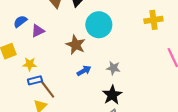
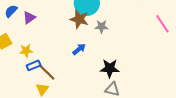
brown star: (76, 45) -> (79, 19), moved
gray star: (113, 68) -> (101, 27), moved
black star: (112, 95) -> (110, 68), turned -30

